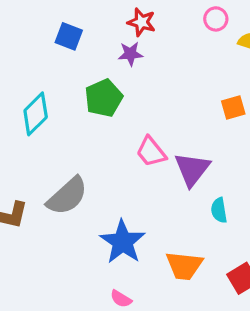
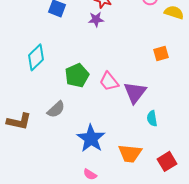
green pentagon: (104, 98) -> (77, 75), moved
gray semicircle: (67, 196) -> (56, 109), size x0.7

